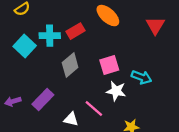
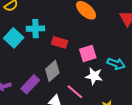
red rectangle: (75, 31) -> (60, 42), moved, turned 49
gray diamond: (70, 65) -> (52, 71), moved

